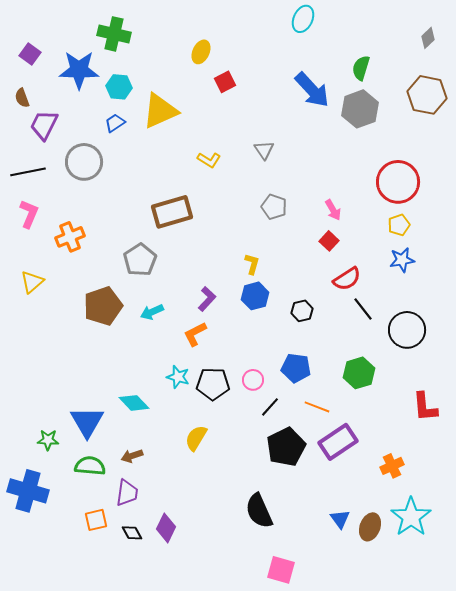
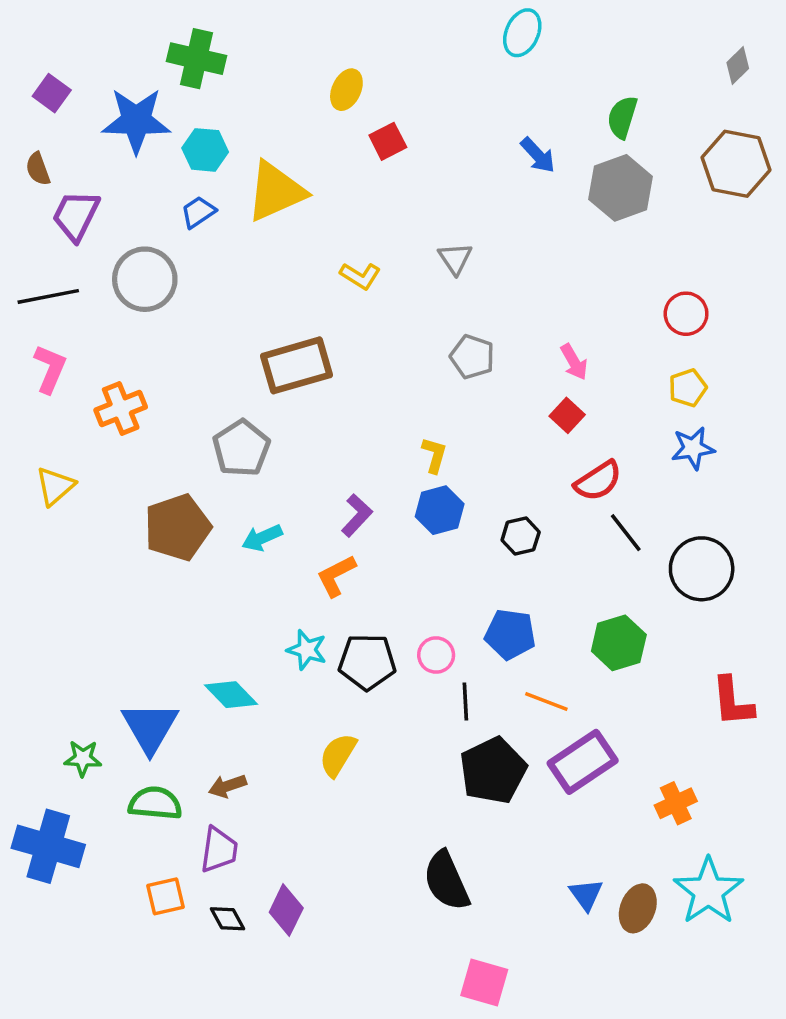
blue arrow: (312, 90) -> (538, 155), size x0.6
red circle: (398, 182) -> (686, 314), size x0.6
black line: (270, 407) -> (465, 702), turned -45

